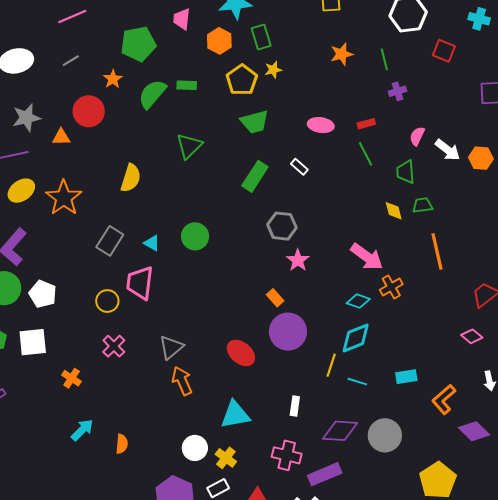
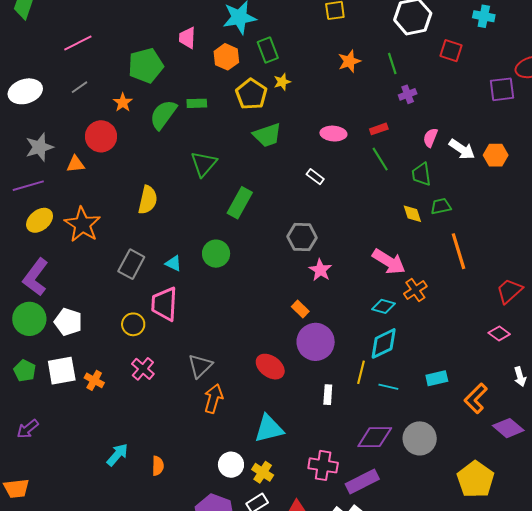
green rectangle: (255, 176) -> (240, 203), moved
orange cross: (72, 378) -> (94, 380), moved
orange arrow: (182, 381) -> (213, 399), turned 44
white rectangle: (295, 406) -> (328, 395), moved

